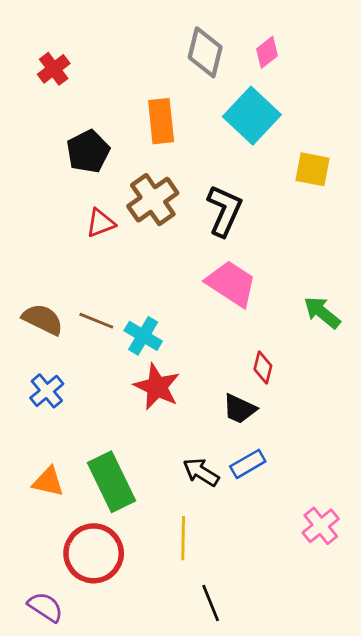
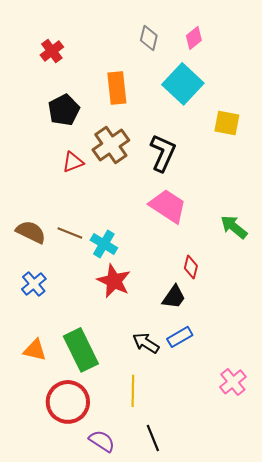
gray diamond: (205, 52) -> (149, 38), size x0.7
red cross: (54, 69) -> (52, 51), moved
black trapezoid: (240, 409) -> (174, 297), turned -80
purple semicircle: (45, 607) -> (102, 441), moved

